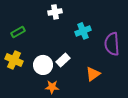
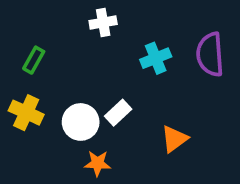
green rectangle: (18, 32) -> (34, 60), turned -32
purple semicircle: (112, 44) -> (210, 54), moved

